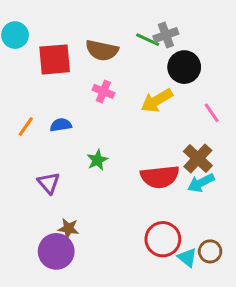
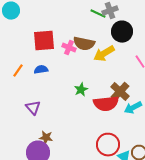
brown semicircle: (102, 50) -> (84, 44), moved
red square: (55, 59) -> (44, 41), moved
brown cross: (198, 158) -> (120, 92), moved
green star: (97, 160) -> (81, 90), moved

